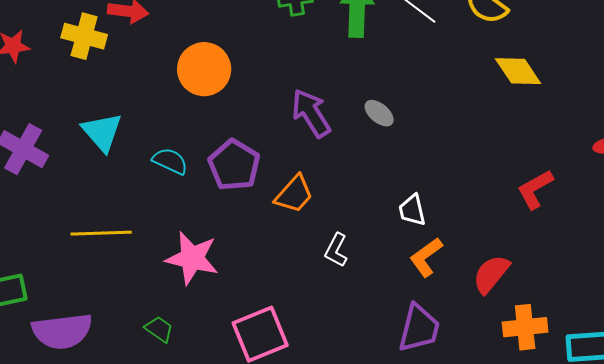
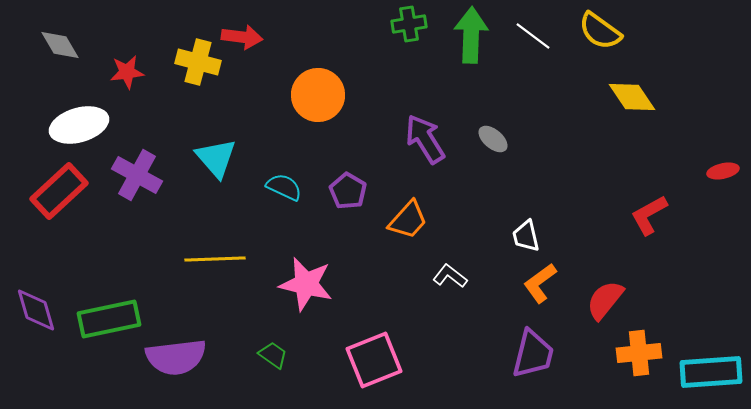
purple pentagon: (234, 165) -> (348, 191), size x0.7
white L-shape: (336, 250) -> (450, 276), turned 100

